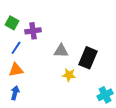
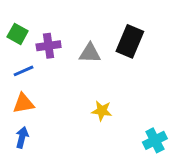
blue line: (16, 48) -> (23, 71), turned 32
gray triangle: (61, 51) -> (90, 53), moved
black rectangle: (88, 58) -> (130, 41), moved

